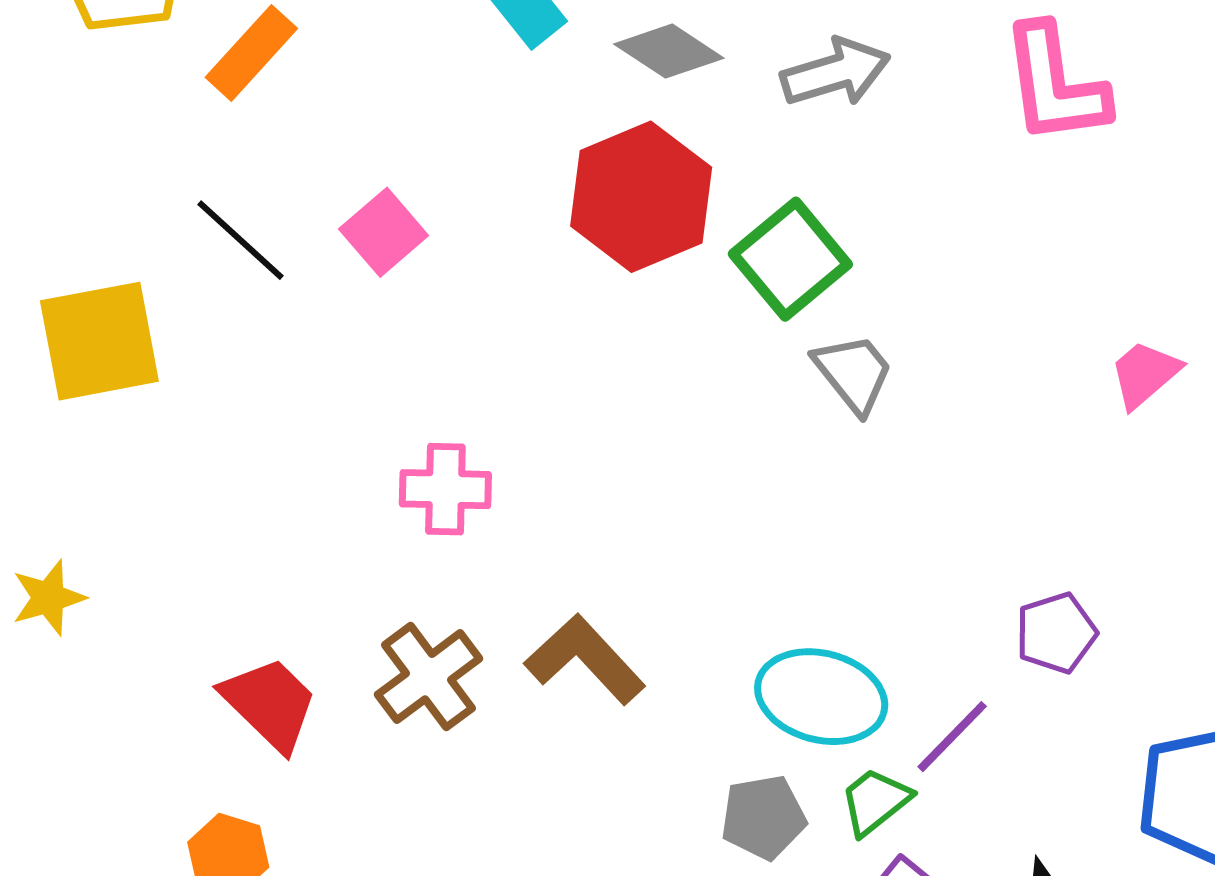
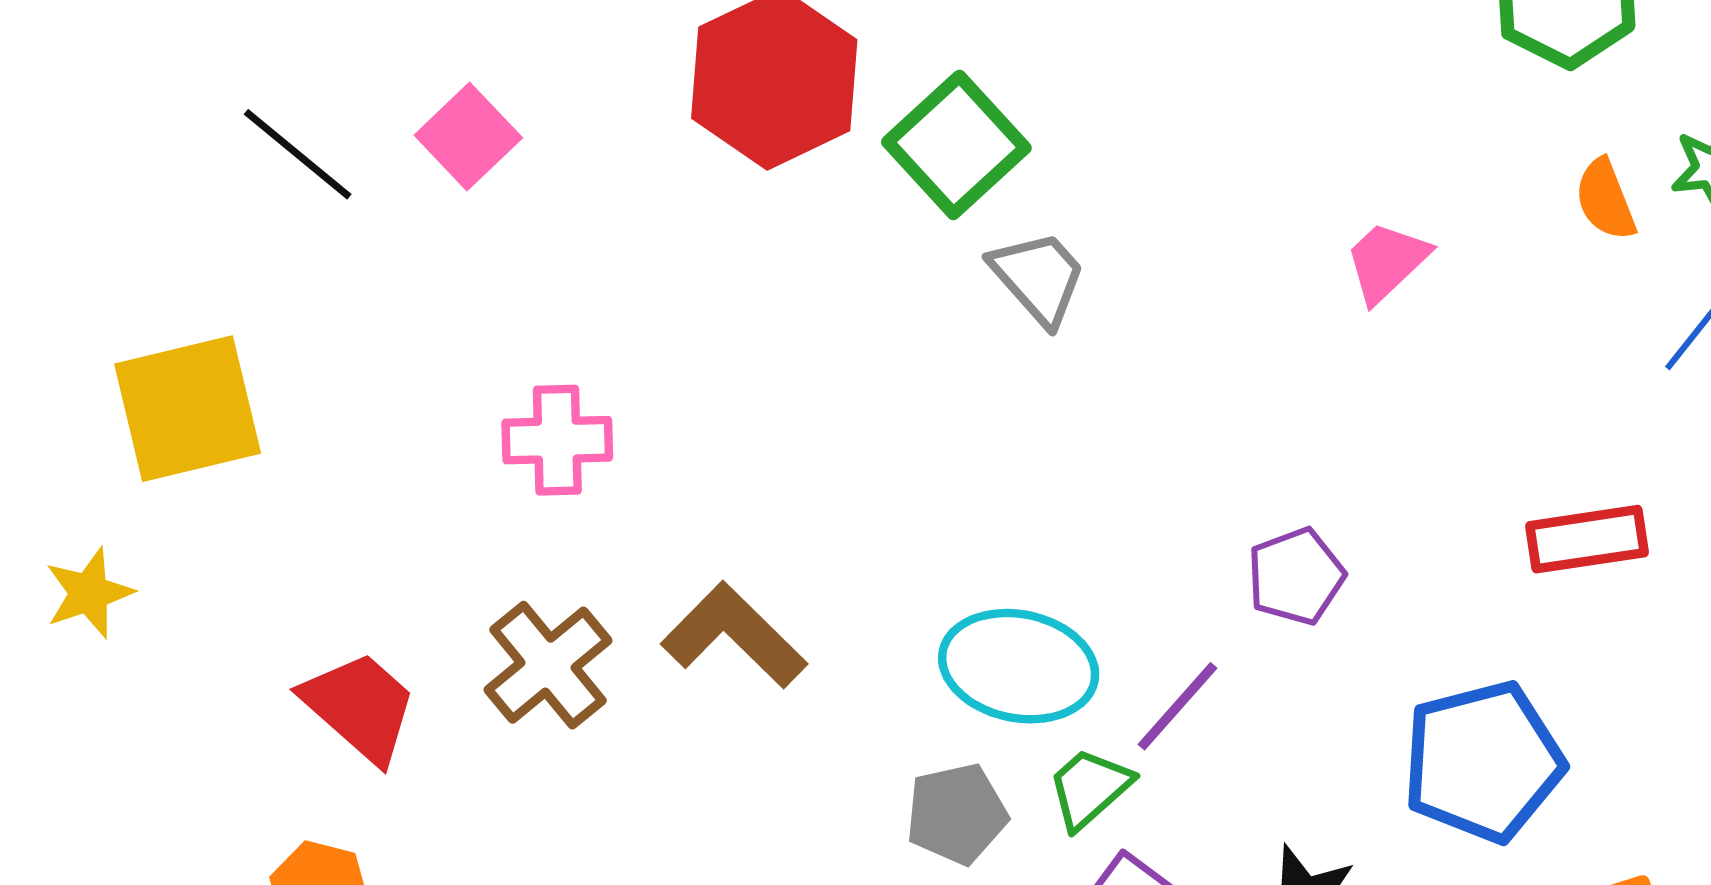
yellow square: (99, 341) -> (188, 409), moved

